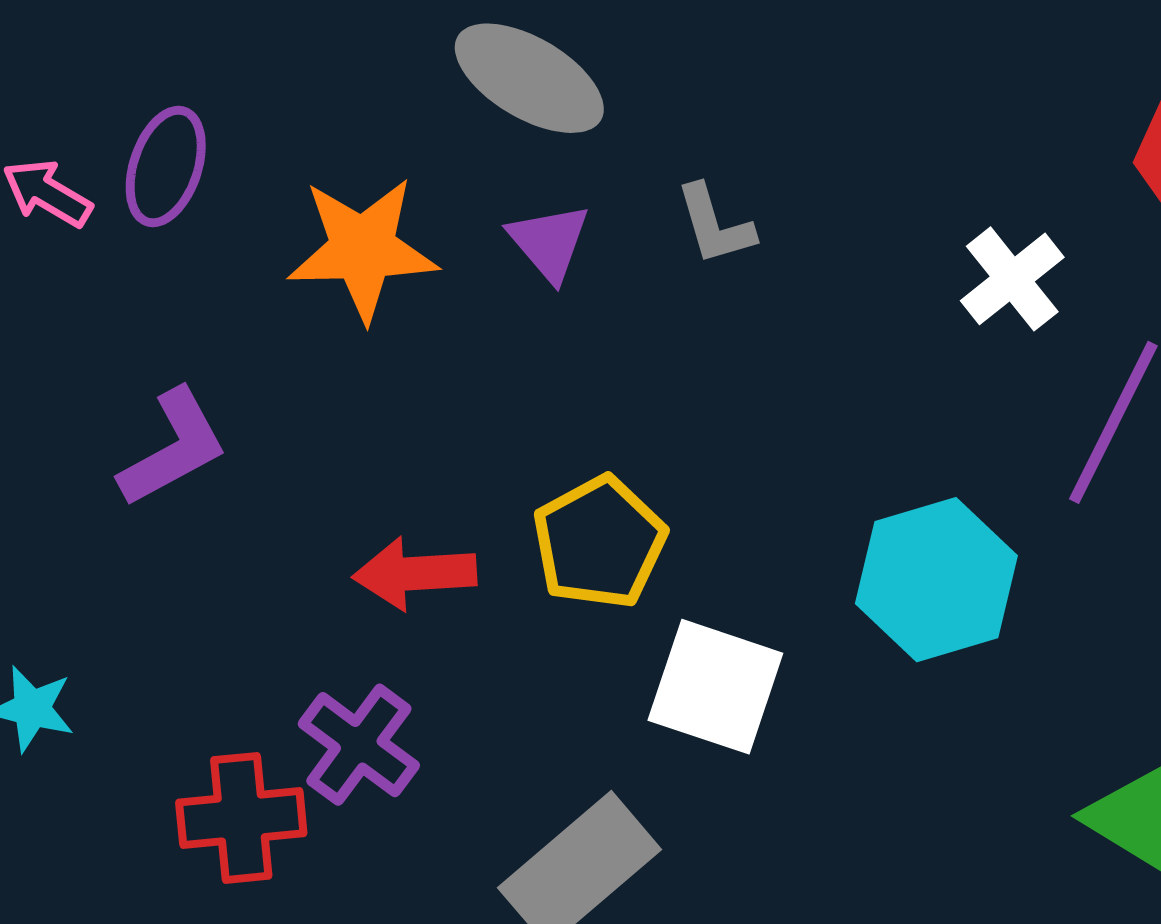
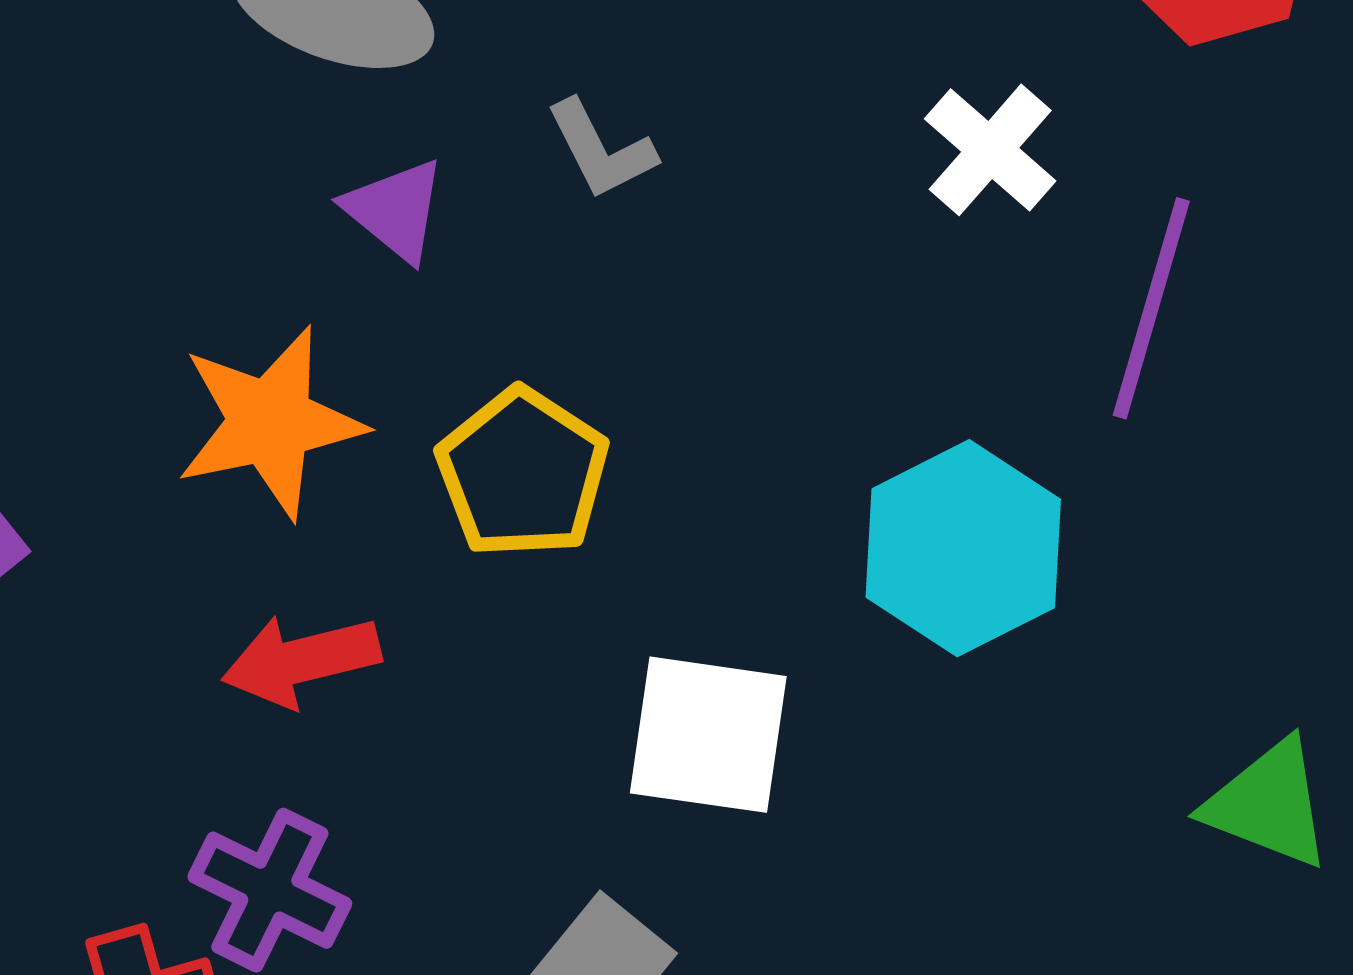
orange star: (363, 249) -> (270, 422), moved
yellow pentagon: (599, 542) -> (523, 473), moved

